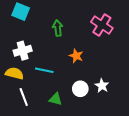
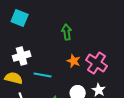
pink cross: (102, 25) -> (97, 63), moved
green arrow: (58, 28) -> (67, 32), moved

